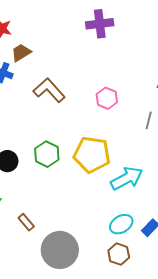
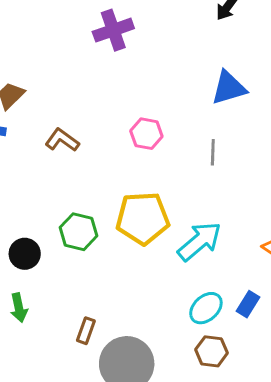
brown L-shape: (49, 90) -> (62, 140), size x0.7
brown rectangle: (26, 222) -> (86, 331), moved, turned 72

